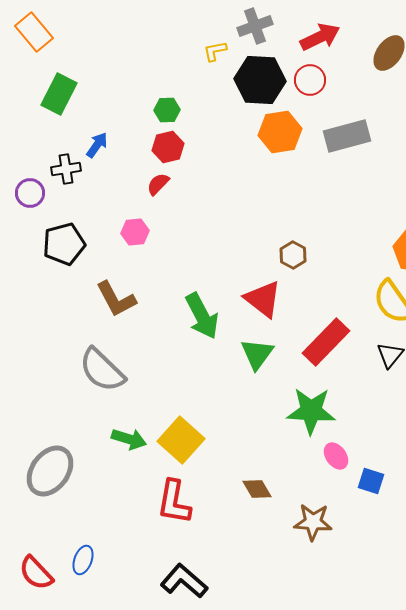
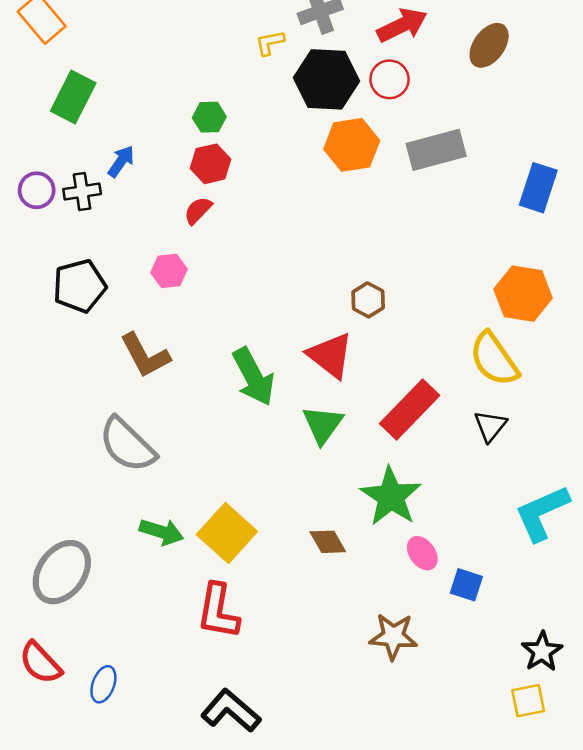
purple circle: (30, 193) -> (37, 190), moved
green star: (311, 411) -> (391, 496), turned 30
brown diamond: (257, 489) -> (328, 542), moved
red semicircle: (36, 573) -> (40, 663), moved

